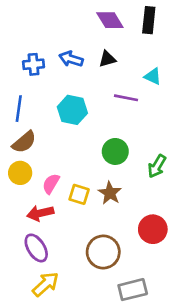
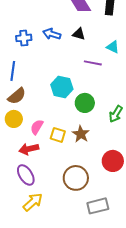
black triangle: (107, 59) -> (79, 34), turned 32
cyan hexagon: (72, 110) -> (62, 87), moved

